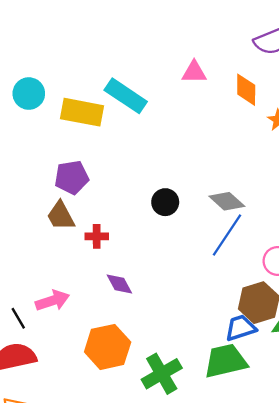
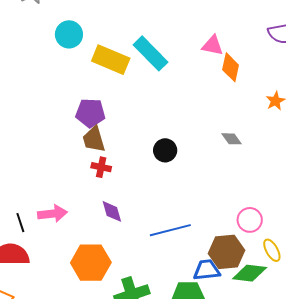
orange diamond: (246, 90) -> (231, 67), moved
gray diamond: (227, 201) -> (232, 139), moved, size x0.7
brown trapezoid: (61, 216) -> (94, 139), moved
blue line: (227, 235) -> (170, 230), moved, turned 30

